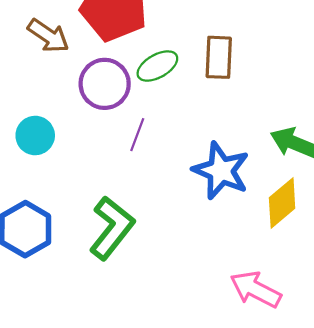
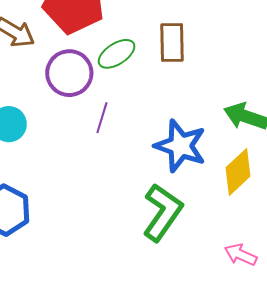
green L-shape: (112, 228) -> (162, 212), moved
pink arrow: (256, 289) -> (241, 255), moved, size x0.7

